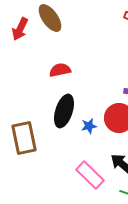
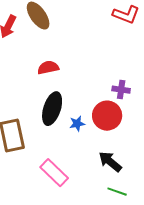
pink rectangle: (90, 175) -> (54, 173), moved

